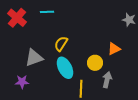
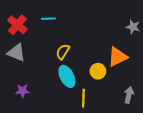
orange triangle: (114, 49) -> (118, 57), size x1.5
gray triangle: (34, 58) -> (16, 53), moved, turned 42
gray arrow: (107, 80) -> (129, 95), moved

